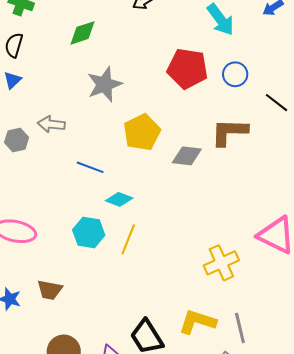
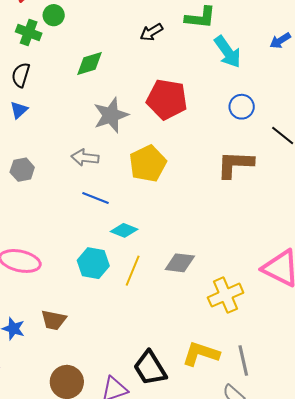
red pentagon: (187, 69) -> (167, 99), moved
gray arrow: (51, 124) -> (85, 158), moved
gray diamond: (187, 156) -> (180, 263), moved

